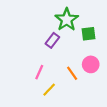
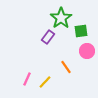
pink circle: (91, 64) -> (87, 51), moved
pink line: (39, 72) -> (27, 79), moved

